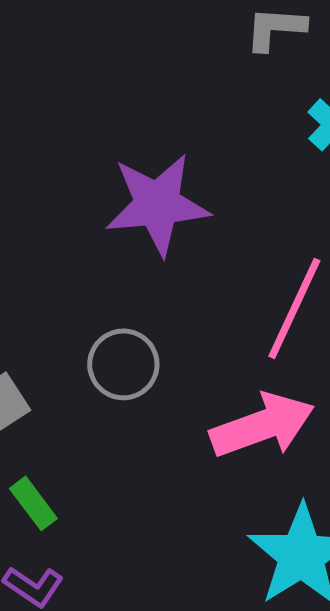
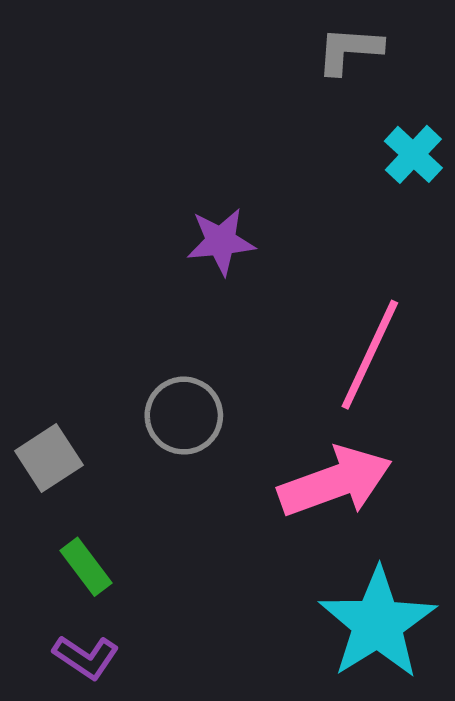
purple star: (157, 204) -> (221, 241), size x0.6

